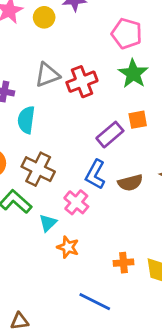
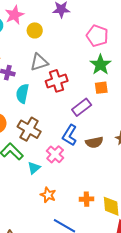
yellow circle: (44, 17) -> (35, 30), moved
red cross: (82, 82) -> (57, 81), moved
orange square: (138, 120) -> (101, 88), moved
orange star: (68, 247) -> (48, 195), moved

